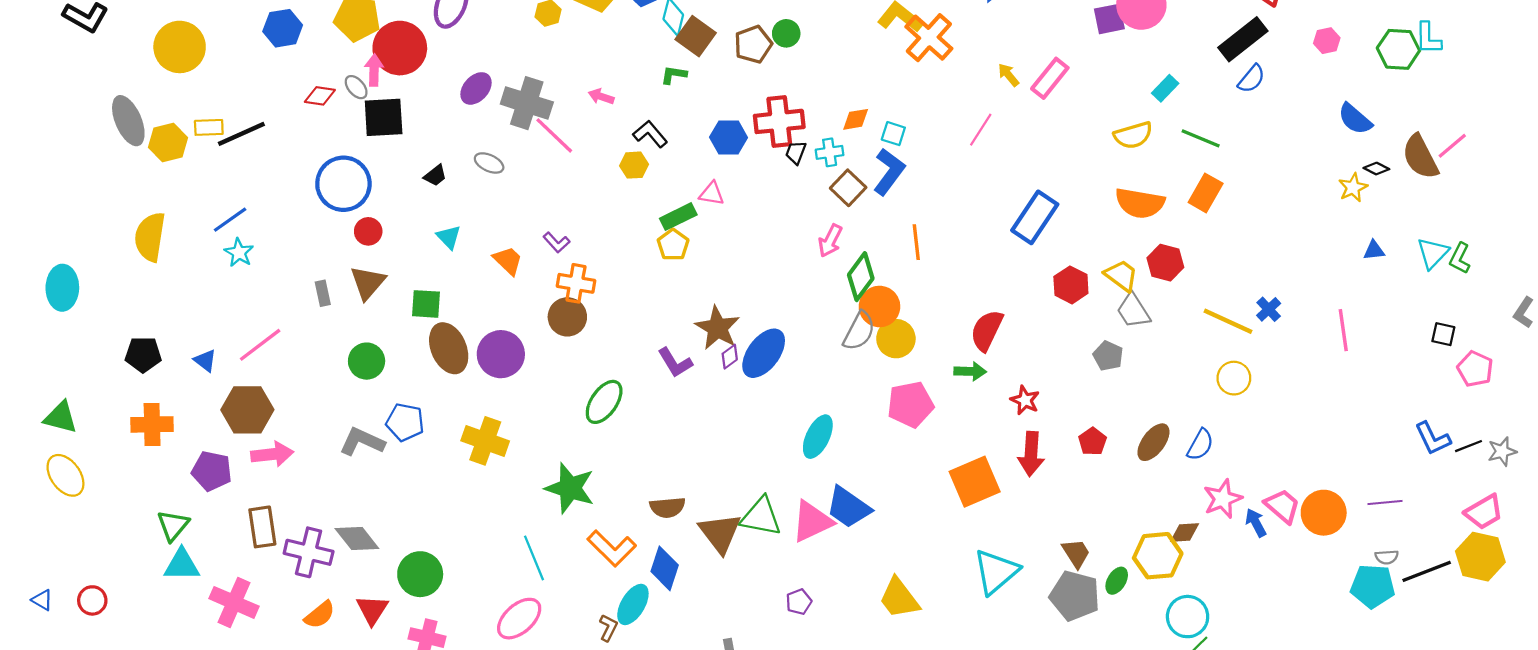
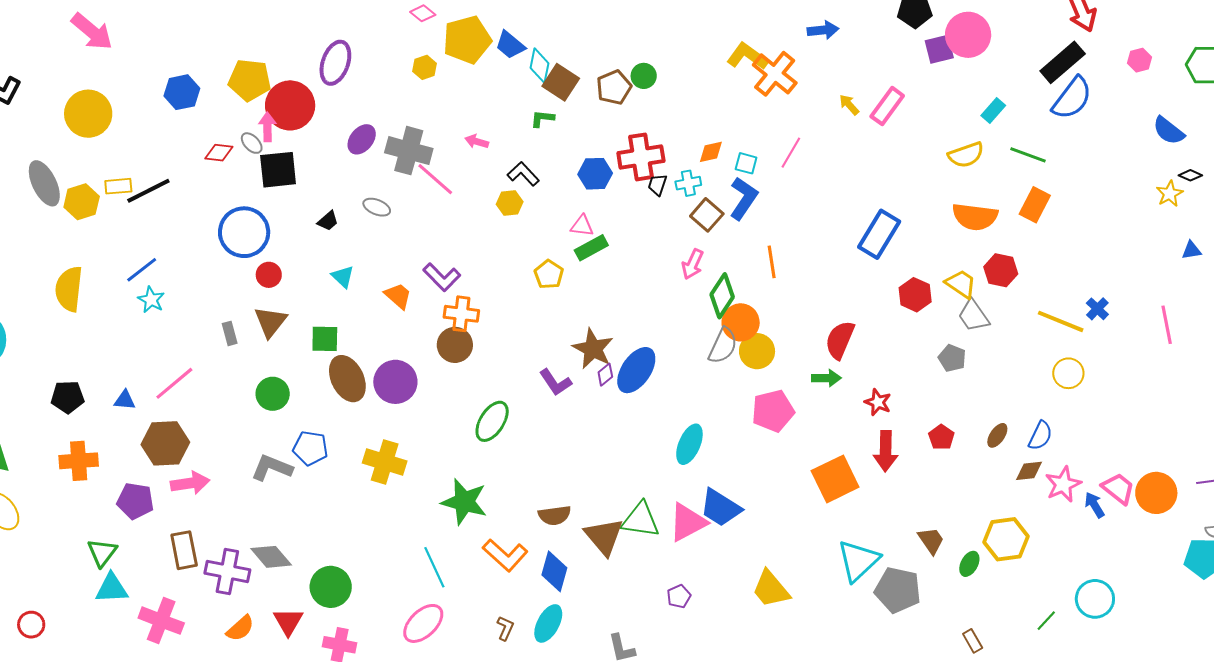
blue semicircle: (1251, 79) -> (1072, 98), size x1.6
pink line: (981, 130) -> (791, 153), moved
green rectangle: (678, 217) -> (591, 248), moved
purple L-shape: (556, 242) -> (442, 277), size x1.5
blue triangle: (205, 361) -> (125, 400), turned -30
brown ellipse: (1153, 442) -> (997, 435), size x0.7
brown diamond: (1185, 533) -> (1029, 471), moved
gray pentagon: (1075, 596) -> (898, 590), moved
cyan ellipse: (633, 604) -> (548, 623), moved
cyan circle: (1188, 617) -> (1095, 599), moved

